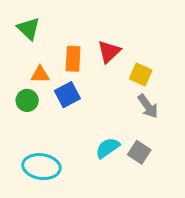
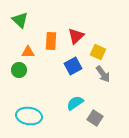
blue square: (67, 95) -> (73, 66), moved
gray square: (139, 152) -> (95, 118), moved

